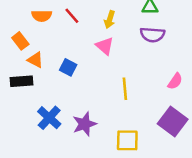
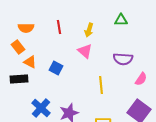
orange semicircle: (42, 16) -> (26, 28), moved
red line: (72, 16) -> (59, 27), turned 32
purple semicircle: (152, 35) -> (123, 59), moved

